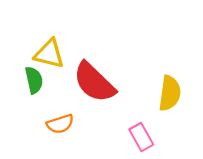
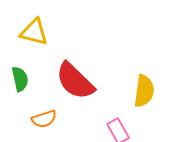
yellow triangle: (49, 54) -> (34, 32), moved

